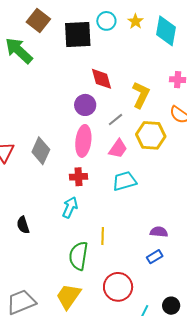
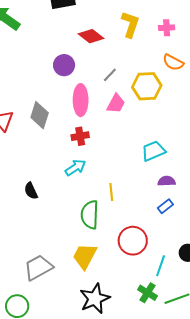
red diamond: (102, 79) -> (91, 36), turned -30
yellow L-shape: (141, 95) -> (130, 24), moved
purple circle: (85, 105) -> (64, 65), moved
cyan trapezoid: (124, 181) -> (153, 151), moved
cyan arrow: (70, 207) -> (75, 168), turned 40

